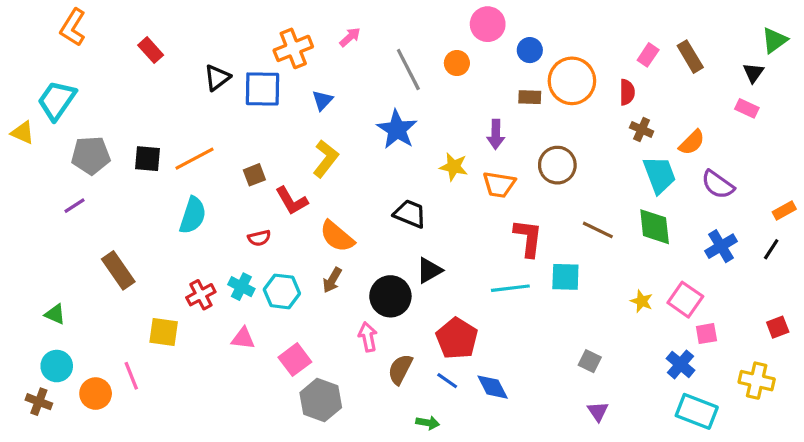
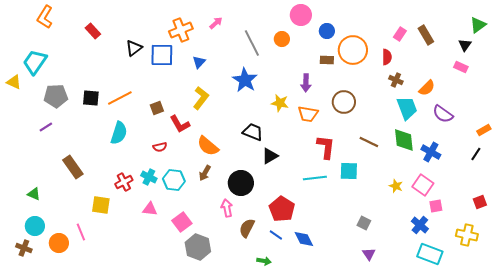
blue cross: (721, 246) -> (431, 152), moved, turned -30
black triangle: (429, 270) -> (270, 156), moved

